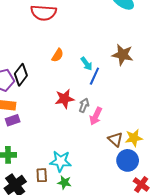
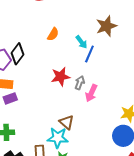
brown star: (123, 55) -> (106, 26), moved, turned -30
brown triangle: (115, 139) -> (66, 122), moved

